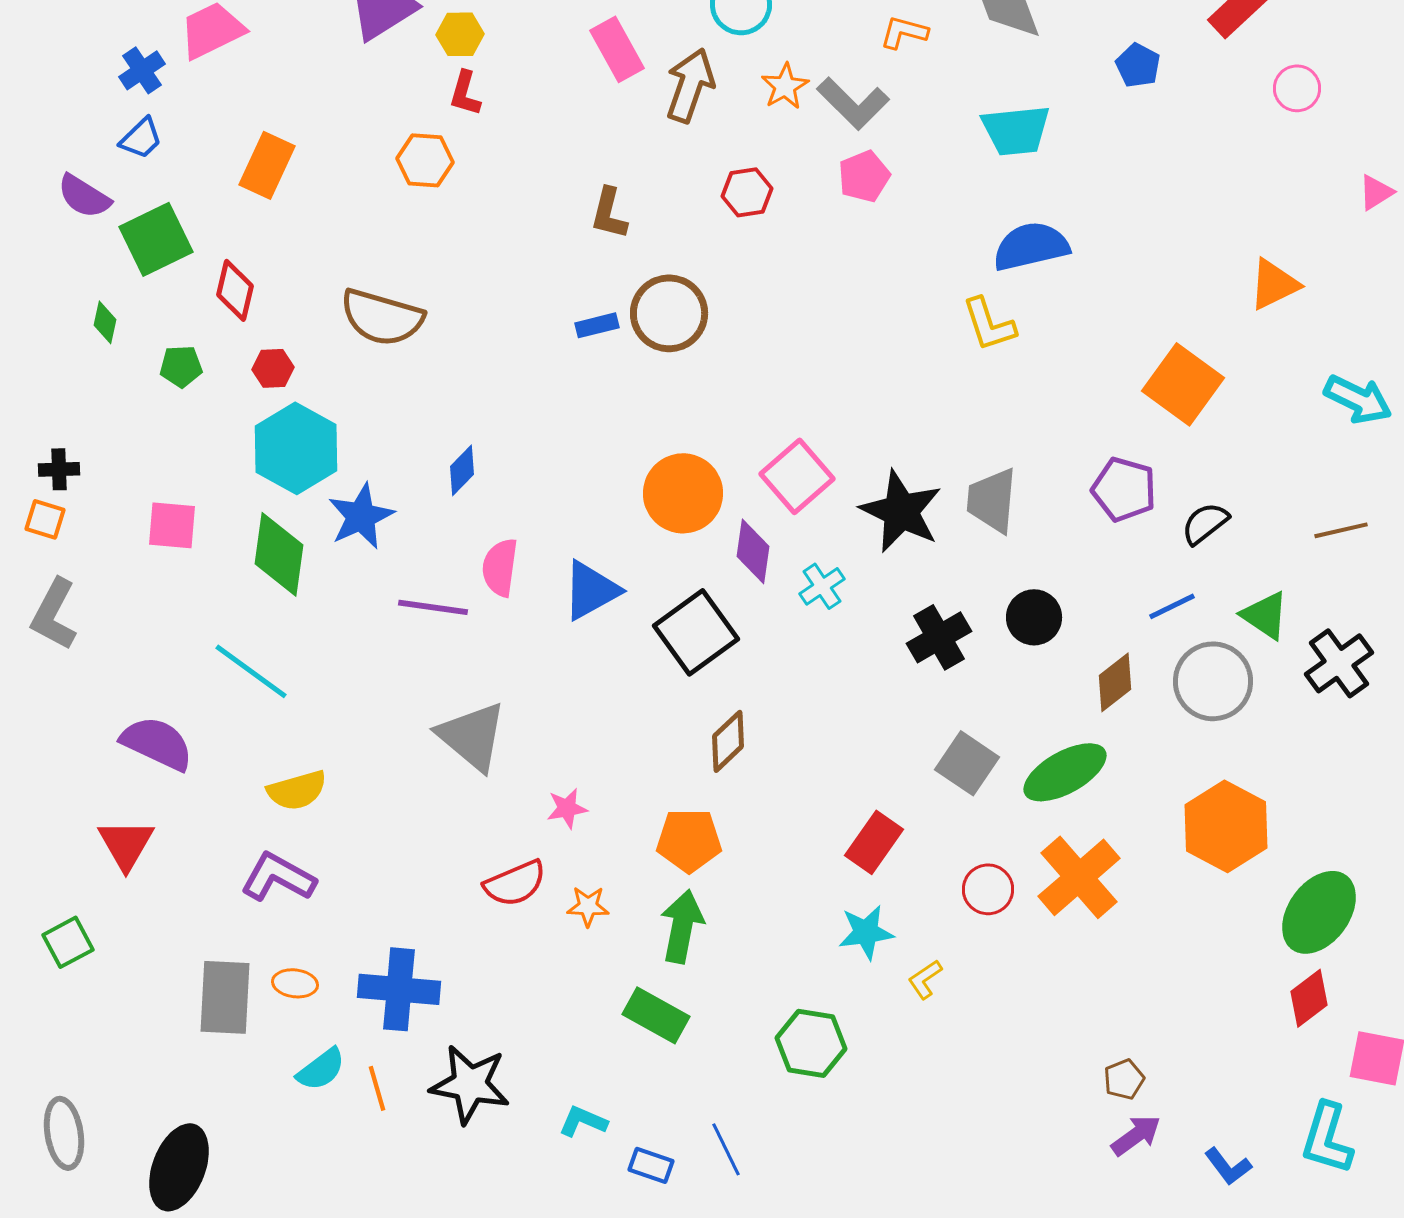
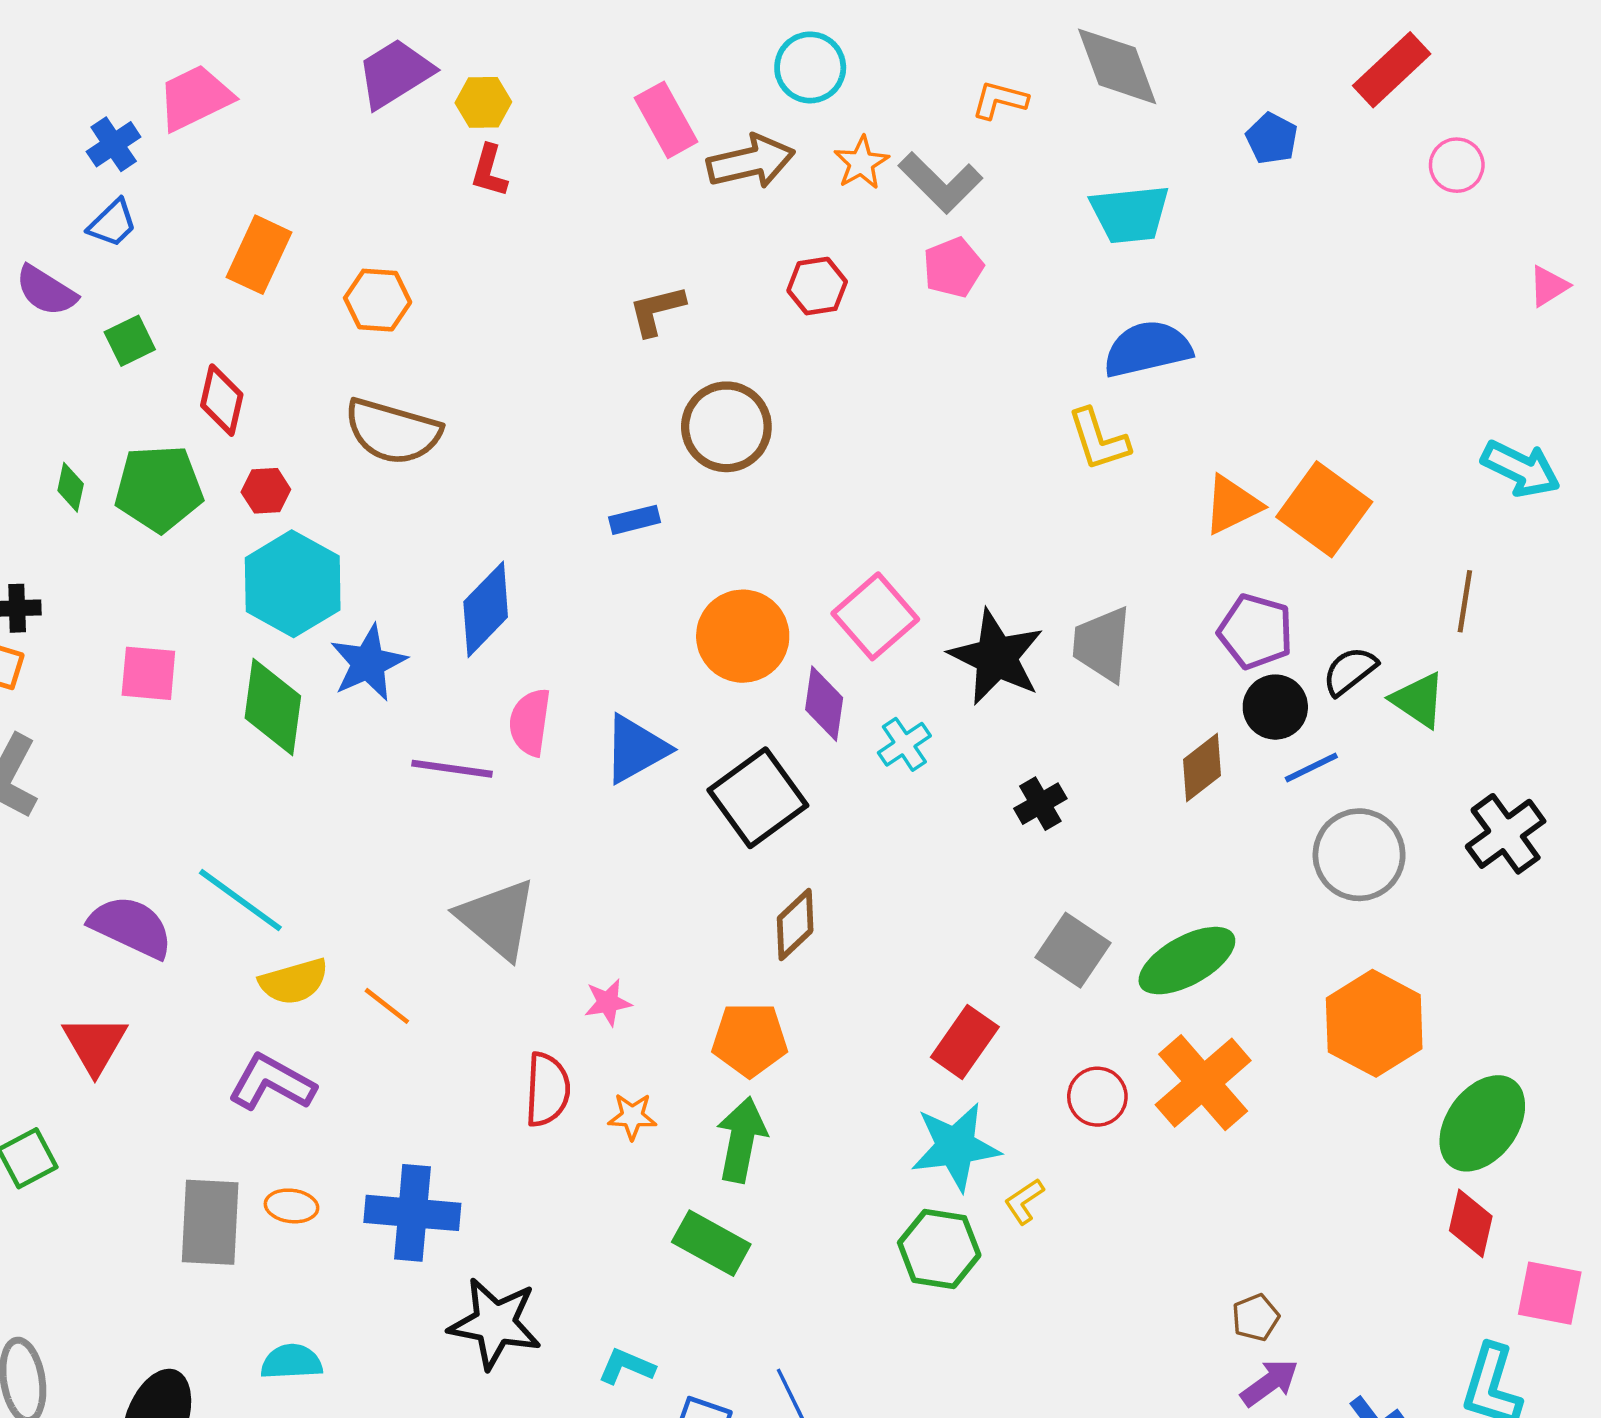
brown arrow: (690, 85) -> (751, 162), turned 58
orange hexagon: (425, 160) -> (378, 300), moved
brown L-shape: (609, 213) -> (657, 310), turned 62
green square: (156, 239) -> (130, 341), size x0.6
orange triangle: (1274, 284) -> (1232, 505), moved
green diamond: (105, 322) -> (71, 487), moved
blue rectangle: (597, 325) -> (635, 520), moved
green pentagon: (181, 366) -> (159, 488), size x1.8
cyan arrow: (1358, 399) -> (1521, 469), moved
blue diamond: (462, 470) -> (486, 609), size x1.6
brown line: (1341, 530) -> (1465, 601), moved, turned -68
green triangle: (1265, 615) -> (1418, 700), moved
black circle: (1034, 617) -> (1275, 707), moved
black cross: (939, 637) -> (1040, 804), size x0.7
cyan line: (251, 671) -> (240, 900), moved
brown diamond: (1115, 682) -> (1202, 768), moved
red semicircle: (515, 883) -> (547, 1090), turned -64
cyan star: (866, 932) -> (956, 1147), size x1.4
red diamond: (1309, 998) -> (1471, 1223), turned -40
green hexagon: (811, 1043) -> (939, 1249), moved
cyan semicircle: (321, 1069) -> (291, 1362), moved, turned -146
orange line: (377, 1088) -> (387, 1006), moved, turned -36

